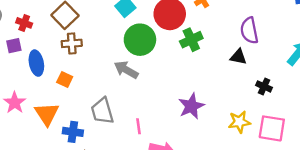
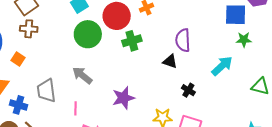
gray arrow: (126, 70) -> (82, 75), moved

